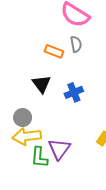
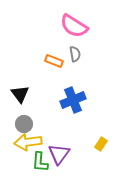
black triangle: (41, 84) -> (20, 94), moved
blue cross: (74, 92) -> (73, 100), size x1.4

